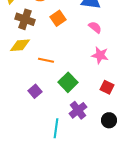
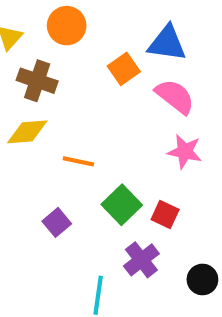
orange square: (58, 18) -> (124, 69), moved
pink semicircle: (95, 27) -> (175, 96), size x1.5
red square: (107, 87) -> (165, 215), moved

